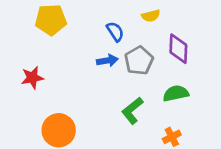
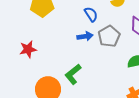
green L-shape: (132, 111) -> (73, 74), moved

